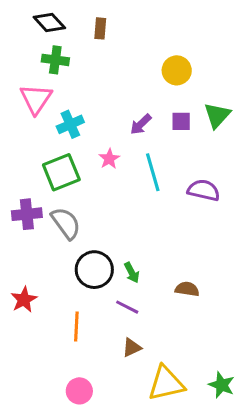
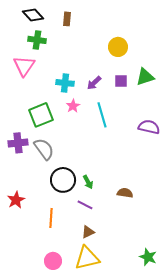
green triangle: (217, 115) -> (145, 77), turned 30
cyan cross: (70, 124) -> (65, 83), moved, turned 30
purple semicircle: (204, 190) -> (149, 127), moved
yellow triangle: (166, 383) -> (87, 258), moved

